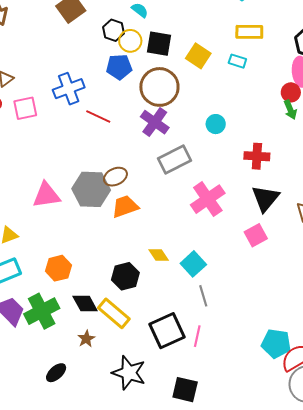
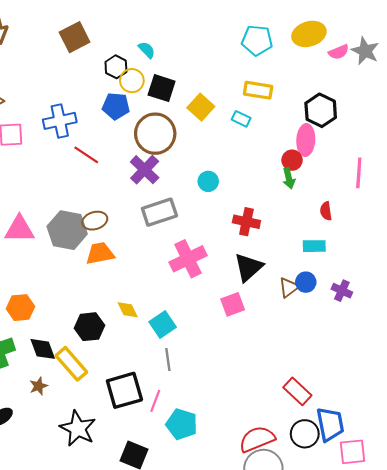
cyan pentagon: (276, 343) -> (182, 424), moved

